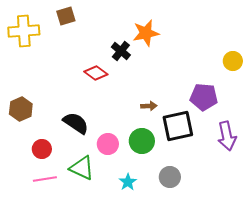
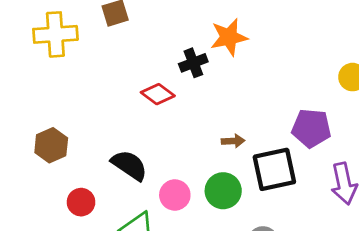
black cross: (121, 51) -> (193, 63), turned 30

